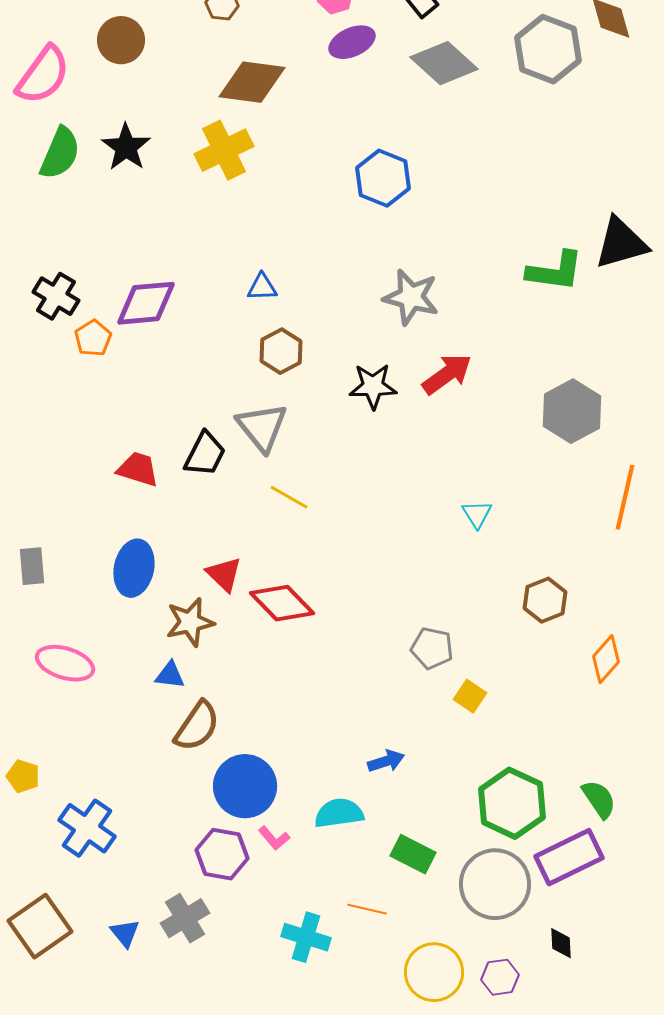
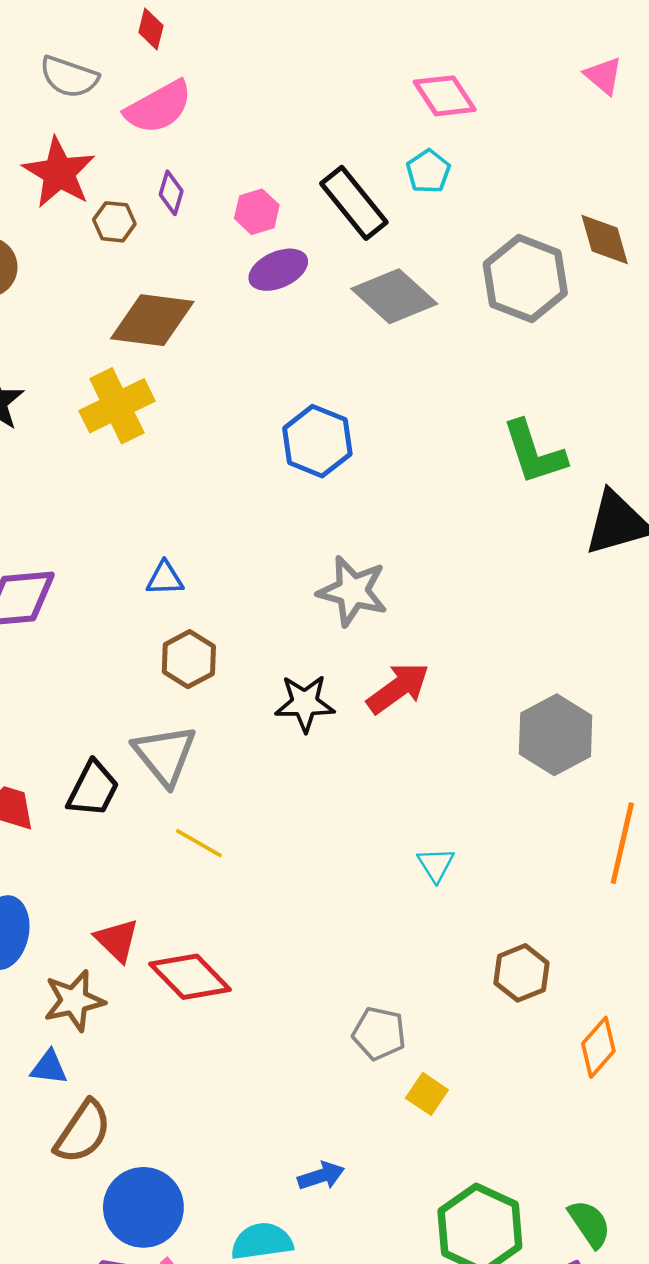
green L-shape: (555, 271) -> (534, 452), moved, turned 64

